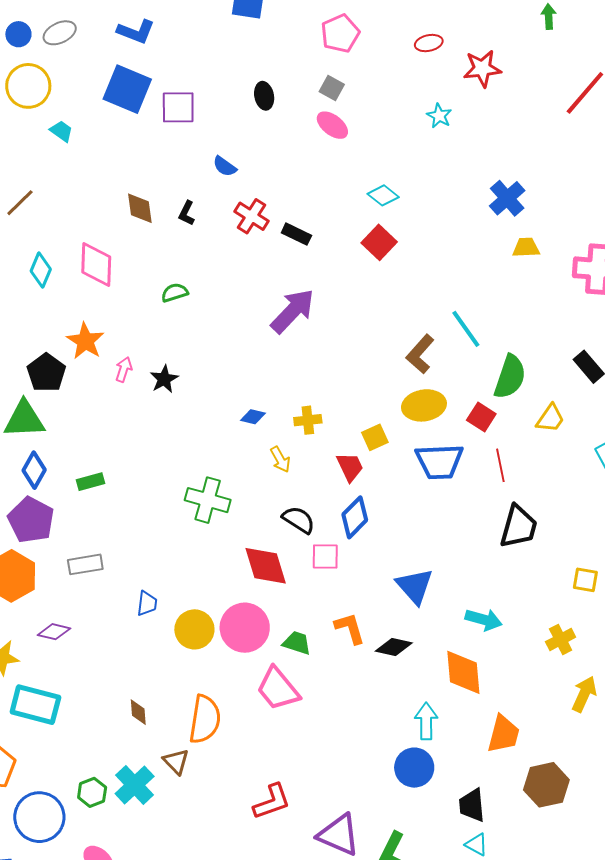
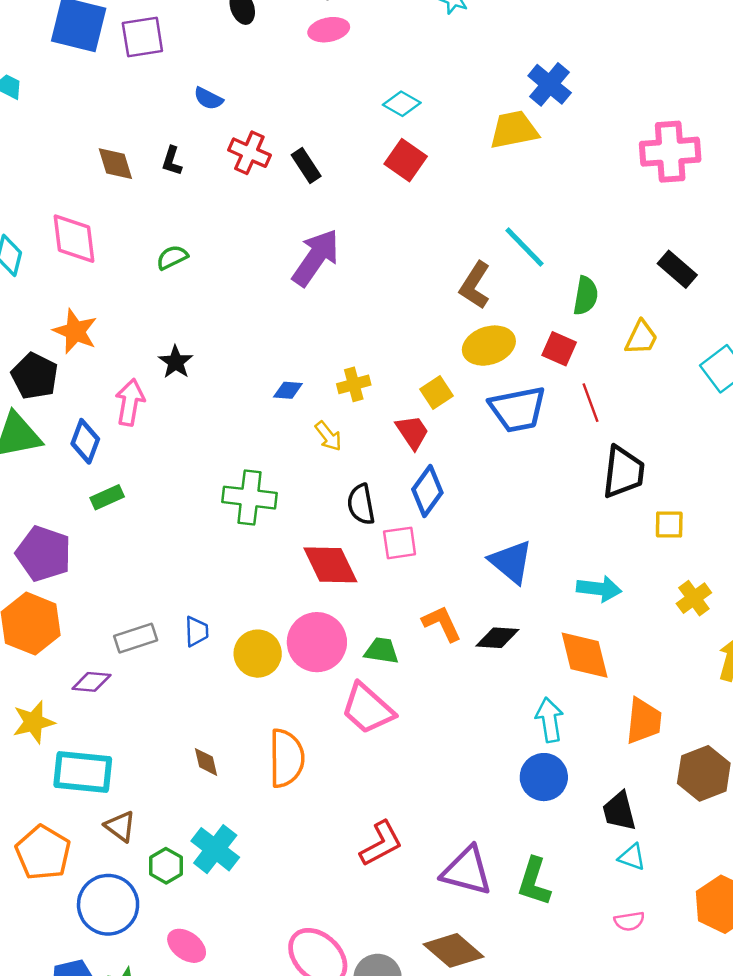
pink ellipse: (332, 125) -> (329, 30), turned -40
black rectangle: (296, 234) -> (306, 166), turned 40
yellow trapezoid: (526, 248) -> (514, 130), moved, size x1.5
pink arrow: (124, 370) -> (130, 402), moved, size x1.5
green semicircle: (510, 377) -> (586, 296), size x0.7
blue diamond: (34, 470) -> (85, 441), moved
black semicircle: (299, 520) -> (361, 504), turned -124
gray rectangle: (85, 564) -> (136, 638), moved
yellow square: (585, 580) -> (669, 524), moved
brown triangle: (176, 762) -> (120, 826), moved

